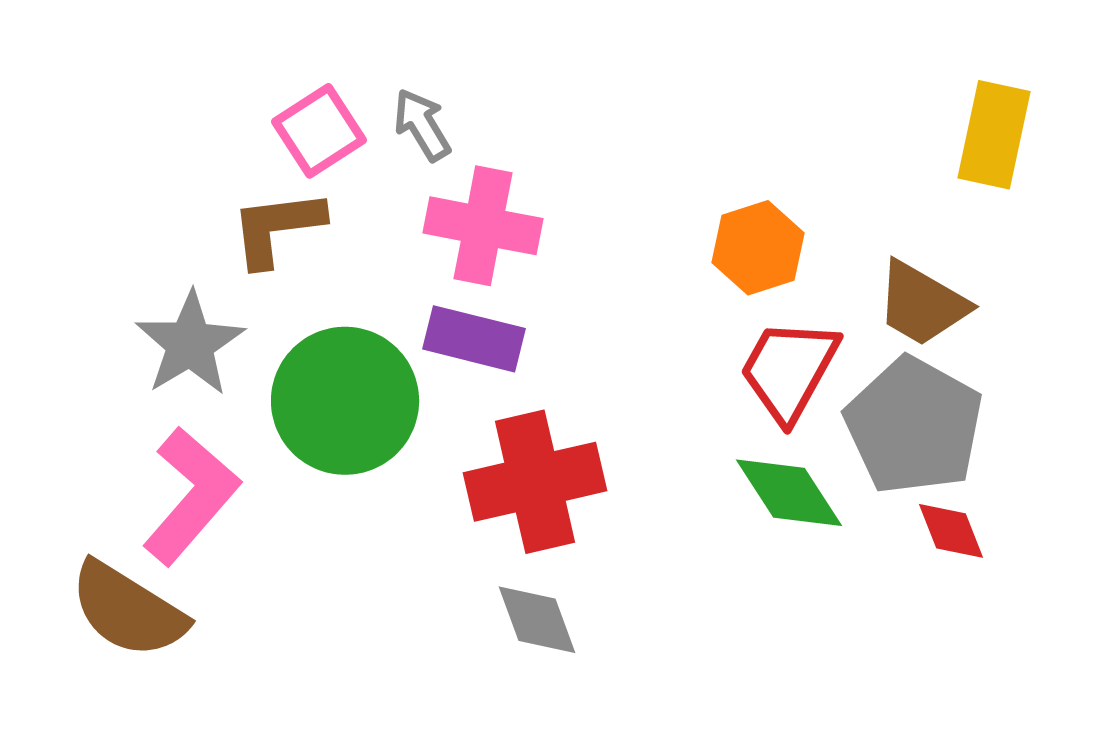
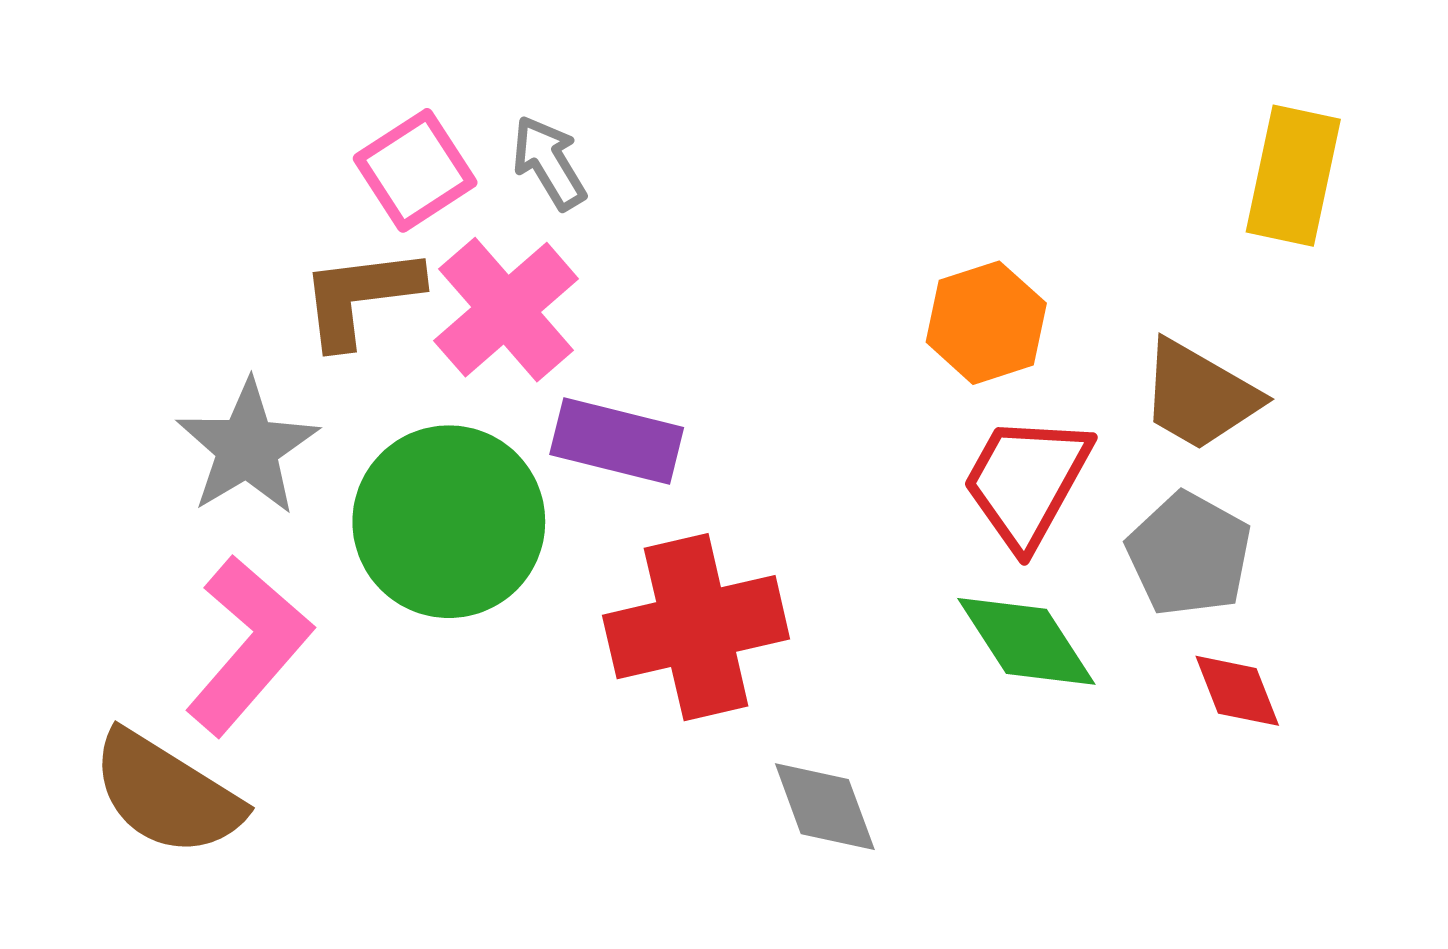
pink cross: (483, 226) -> (506, 310), moved, turned 38
gray pentagon: (914, 426) -> (1189, 554), size x0.7
gray diamond: (537, 620) -> (825, 807), moved

